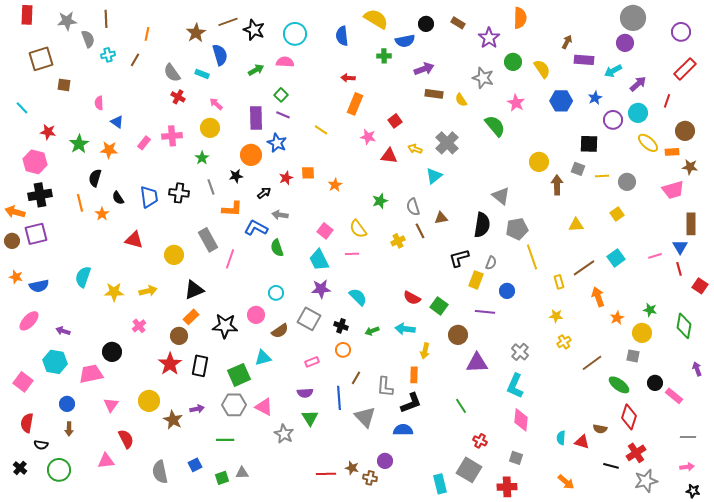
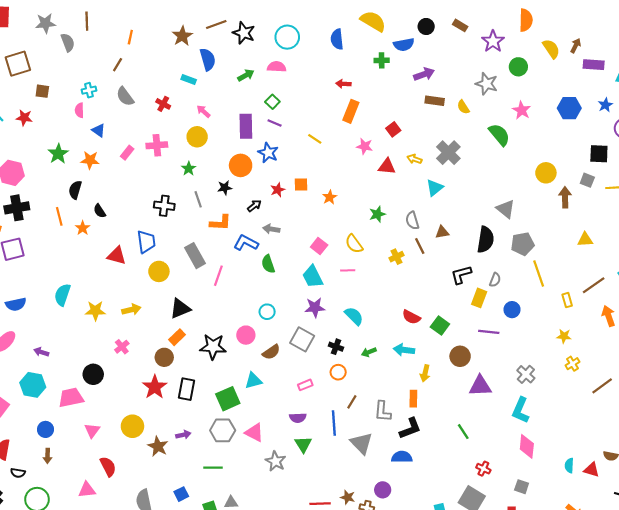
cyan cross: (108, 55) -> (89, 90), moved
yellow semicircle: (542, 69) -> (551, 49), moved
gray semicircle: (172, 73) -> (125, 96), moved
red star: (48, 132) -> (24, 118), moved
blue trapezoid: (149, 197) -> (146, 242), moved

